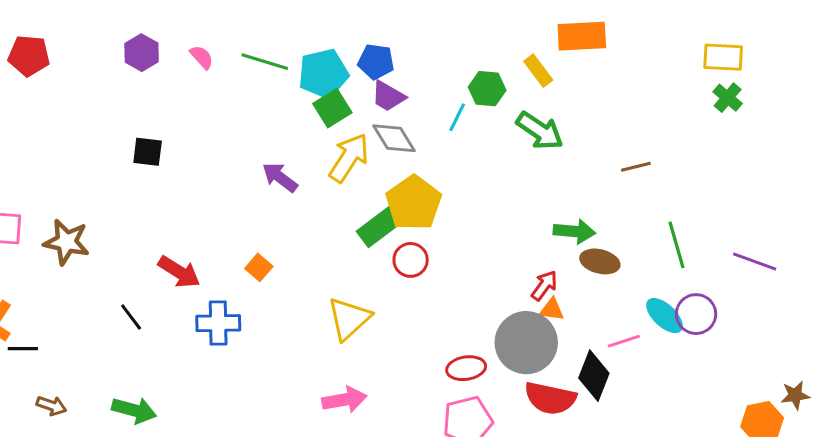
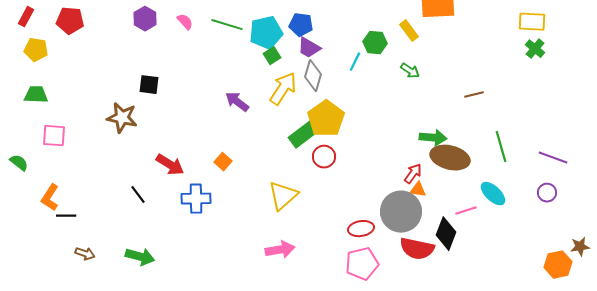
green square: (332, 108) -> (272, 56), size x0.7
green arrow: (540, 131) -> (410, 71), size x0.6
gray diamond: (394, 138) -> (313, 76), turned 48
brown star: (66, 242) -> (122, 118), moved
brown ellipse: (600, 261) -> (450, 158), size x1.5
purple circle: (696, 314) -> (547, 193), moved, size x0.7

